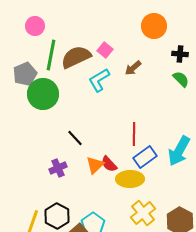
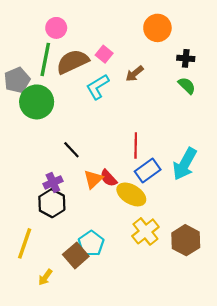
pink circle: (35, 26) -> (56, 28), moved
yellow ellipse: (130, 179) -> (131, 194), turned 32
black hexagon: (57, 216) -> (52, 203), moved

